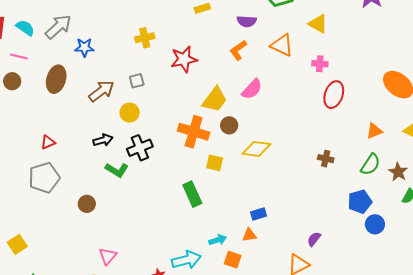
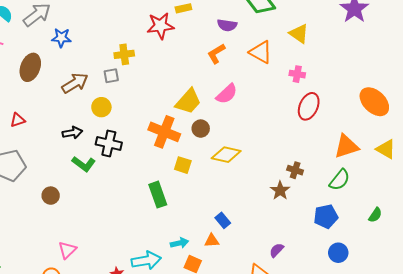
yellow cross: (145, 38) -> (124, 54), moved
red star: (184, 59) -> (160, 26), moved
orange triangle: (374, 131) -> (346, 146), size x1.5
red triangle: (48, 142) -> (18, 120), moved
black cross: (140, 148) -> (109, 143), turned 30
brown star: (398, 172) -> (280, 191), moved
blue rectangle: (258, 214) -> (223, 220), turned 63
blue circle: (375, 224) -> (338, 253), moved

